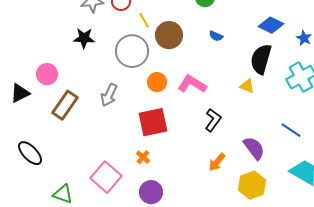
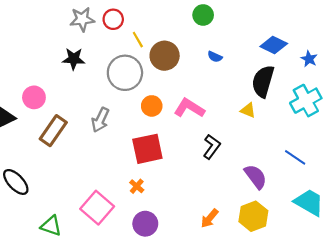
orange arrow: (217, 162) -> (210, 218), moved

